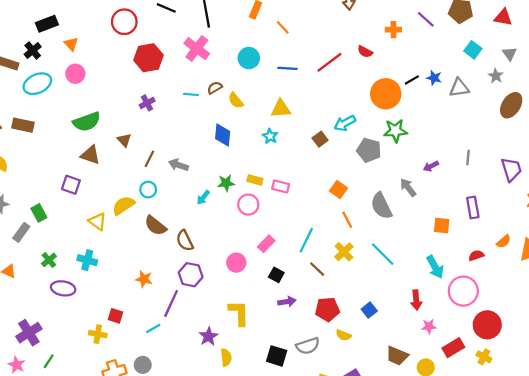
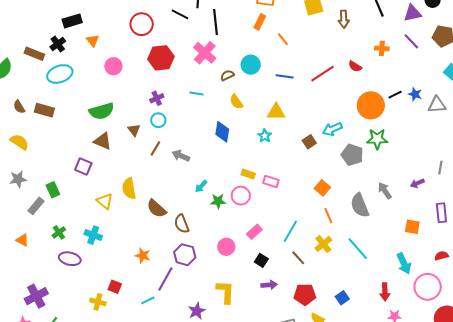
pink circle: (75, 74) -> (113, 66), moved
brown semicircle: (215, 88) -> (227, 75), moved
purple arrow: (431, 166) -> (417, 183), moved
green star: (226, 183) -> (218, 201), moved
cyan circle: (148, 190) -> (158, 120), moved
yellow semicircle: (123, 205) -> (129, 188), turned -70

